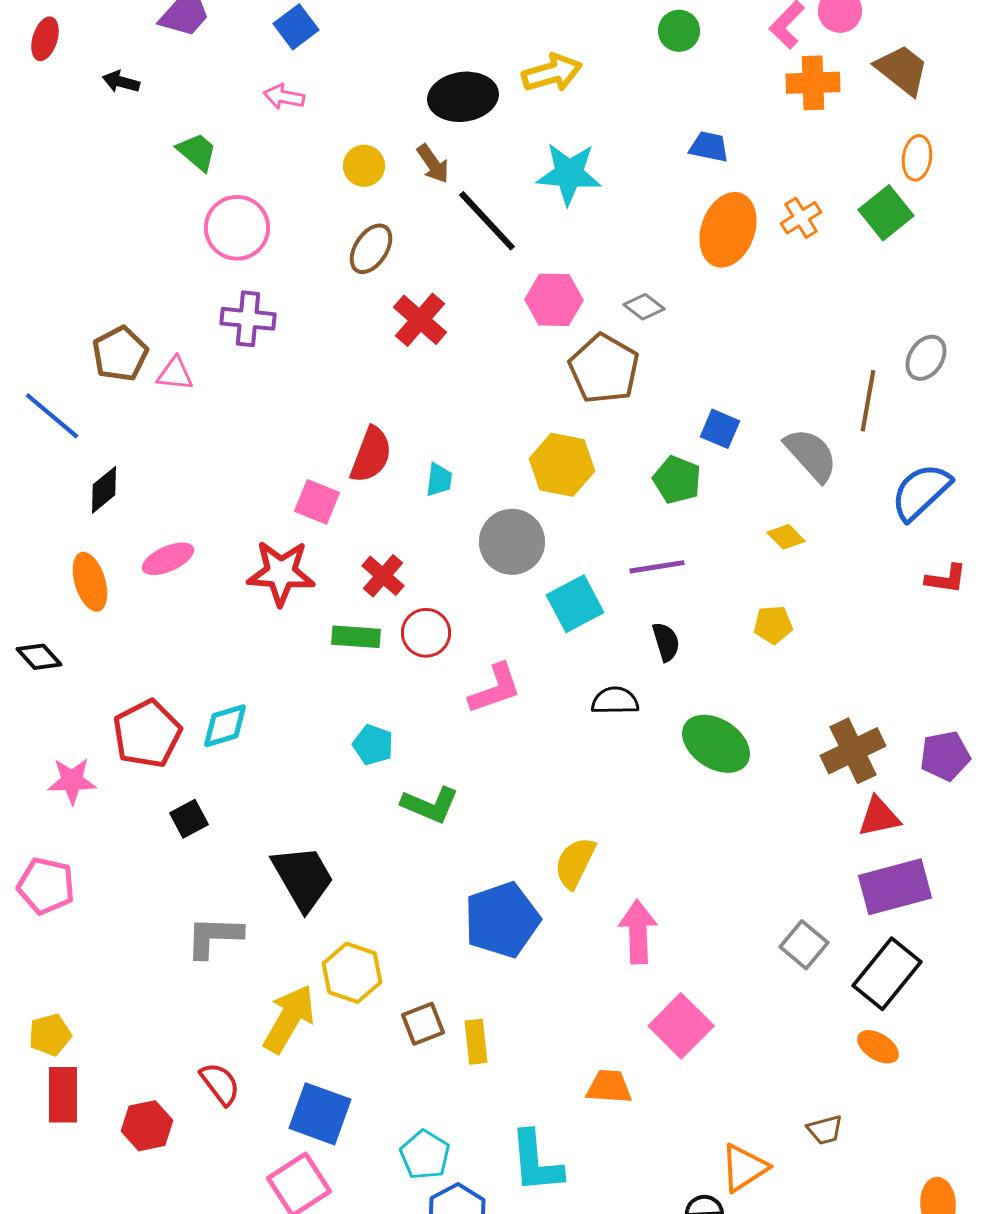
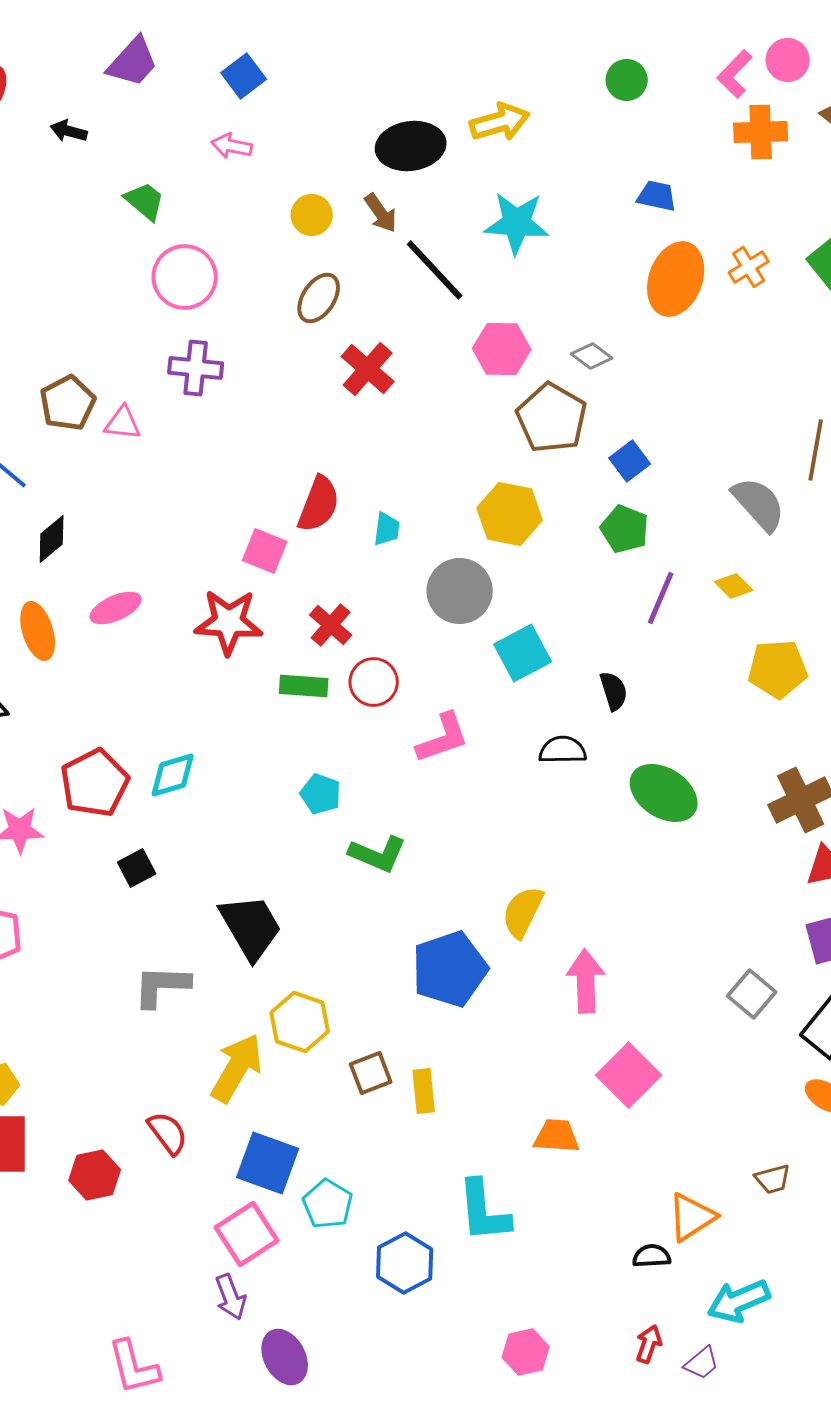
blue square: (720, 429) -> (630, 461), moved, turned 30
purple line: (657, 567) -> (661, 598), moved, turned -58
yellow pentagon: (773, 625) -> (778, 669), moved, size x1.5
cyan pentagon: (425, 1155) -> (328, 1204), moved

